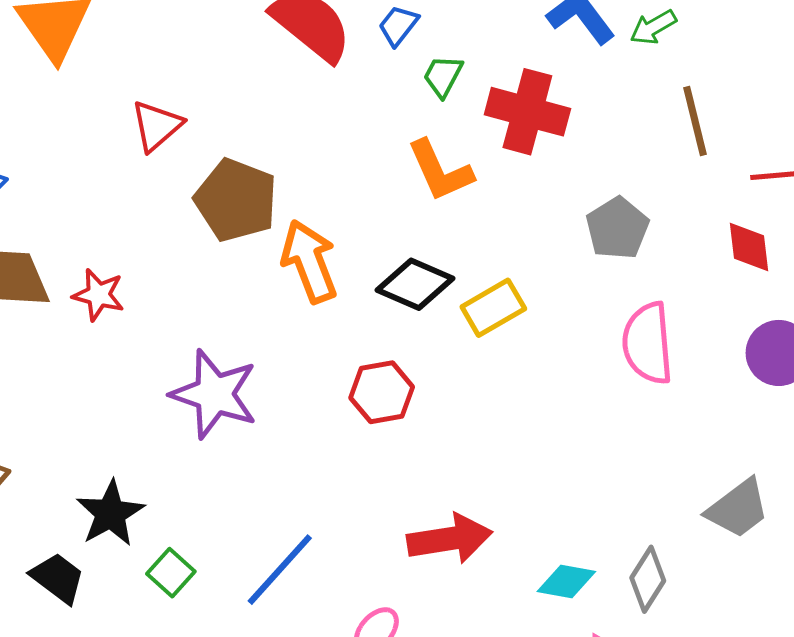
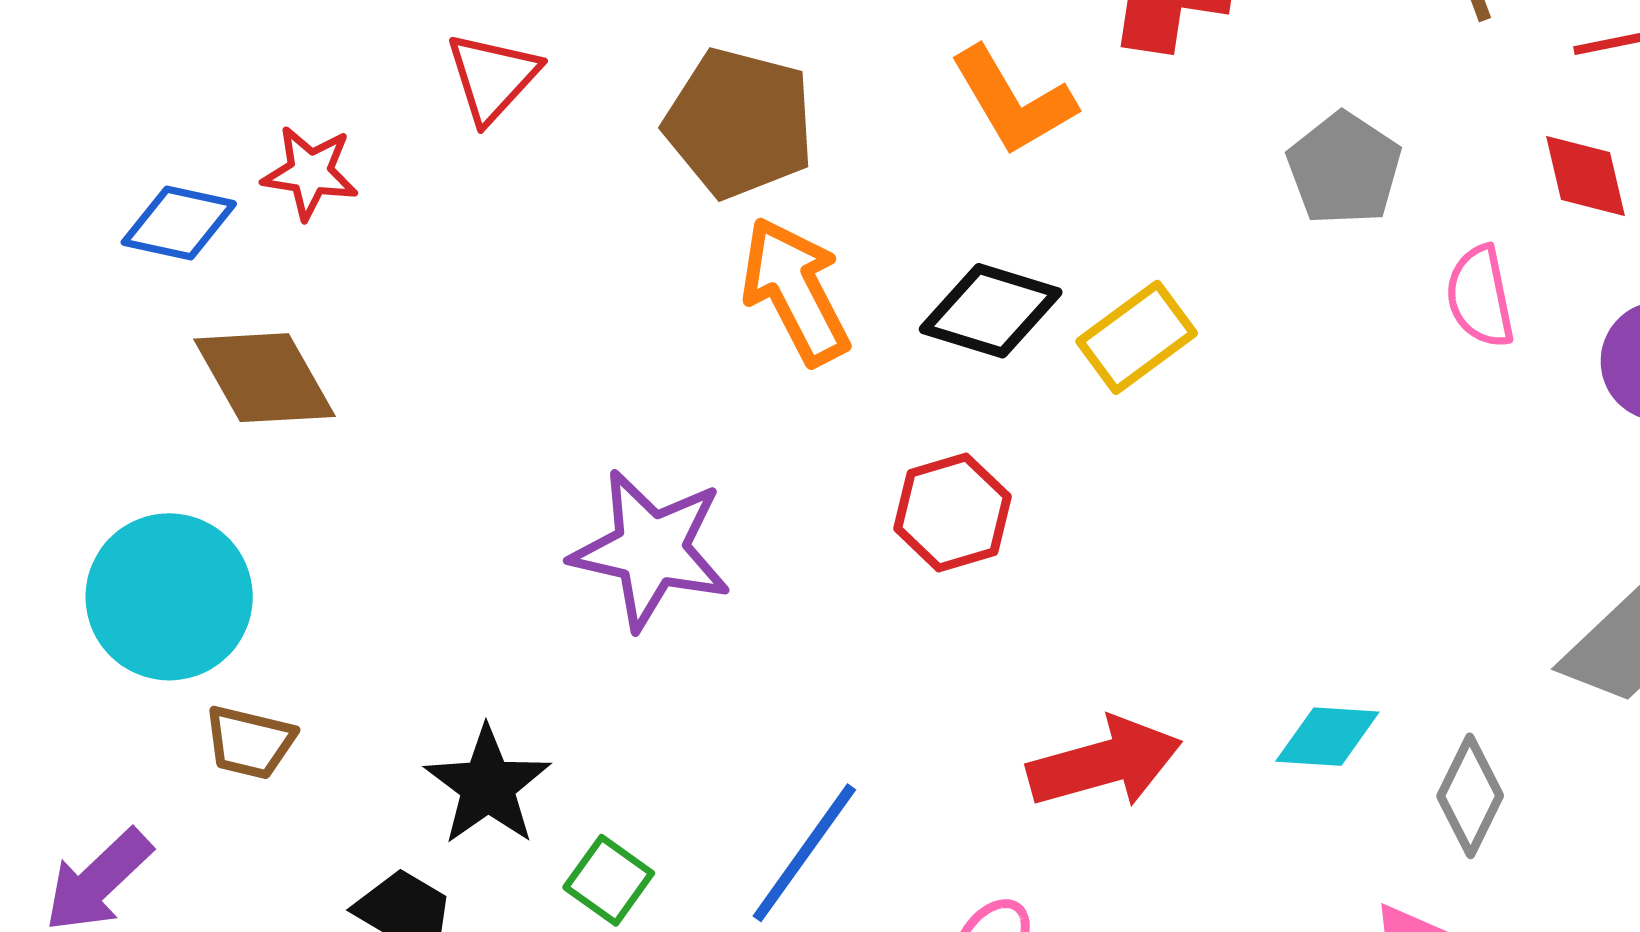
brown pentagon: (236, 200) -> (739, 123), moved
red star: (98, 295) -> (310, 173), moved
pink semicircle: (648, 343) -> (1480, 297), moved, size x0.7
cyan diamond: (566, 582) -> (1327, 737), moved

